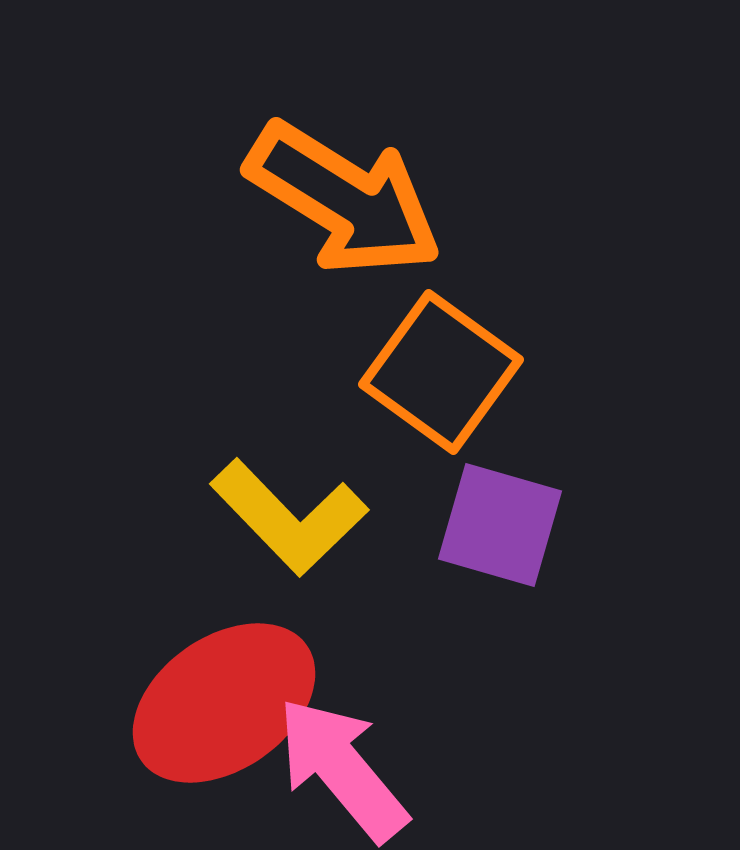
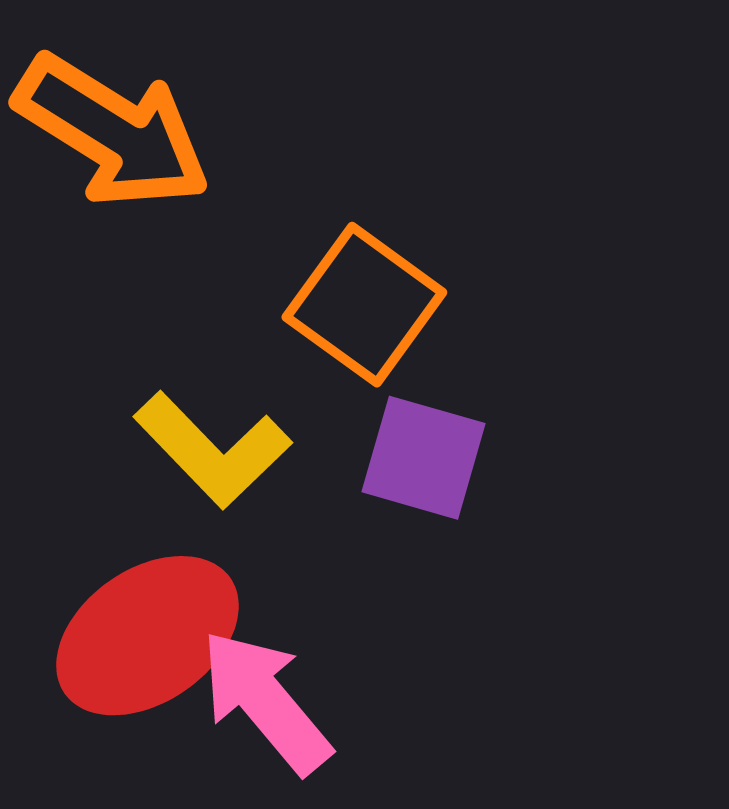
orange arrow: (344, 199) -> (112, 132), moved

